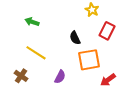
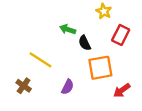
green arrow: (32, 22) -> (68, 29), moved

